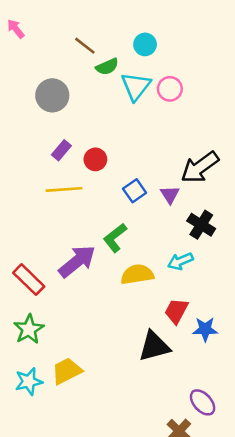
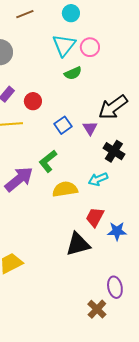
brown line: (85, 46) -> (25, 14), turned -60
green semicircle: (107, 67) -> (73, 73), moved
purple ellipse: (203, 402) -> (115, 287), turned 30

